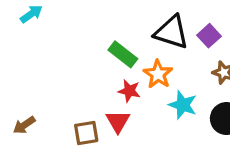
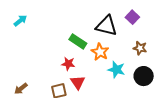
purple square: (209, 36) -> (132, 17), moved
red star: (129, 91) -> (68, 64), moved

